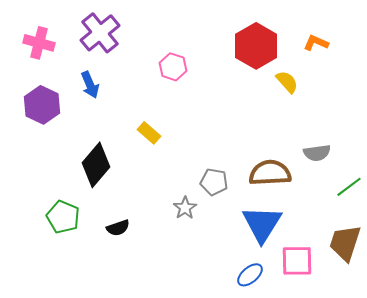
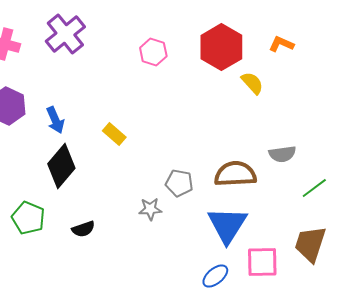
pink hexagon: (173, 67) -> (153, 52), moved
blue arrow: (90, 85) -> (55, 120), moved
gray star: (185, 208) -> (150, 209), turned 30

